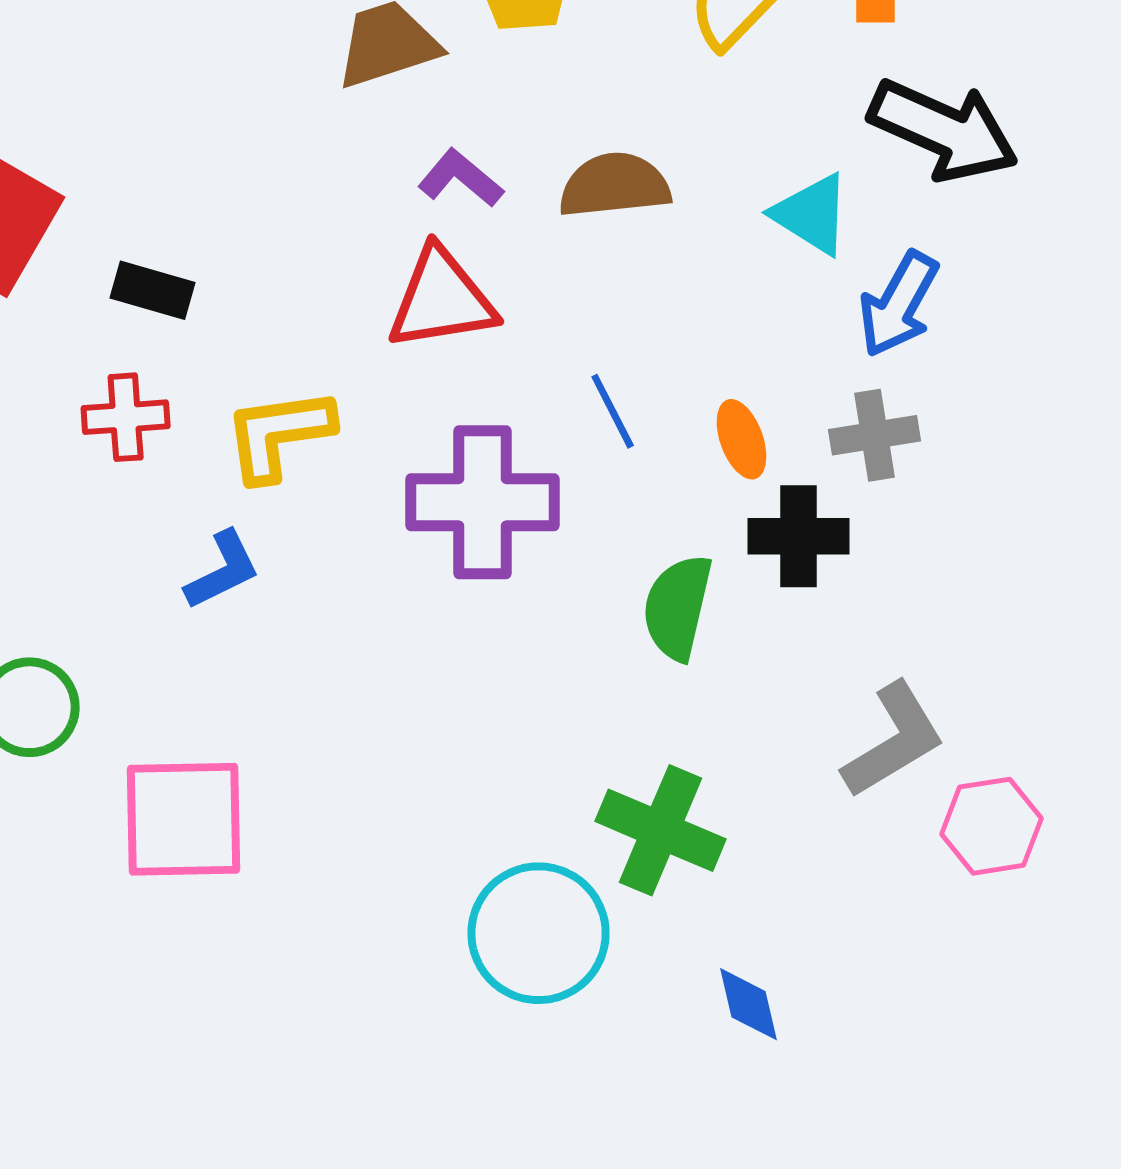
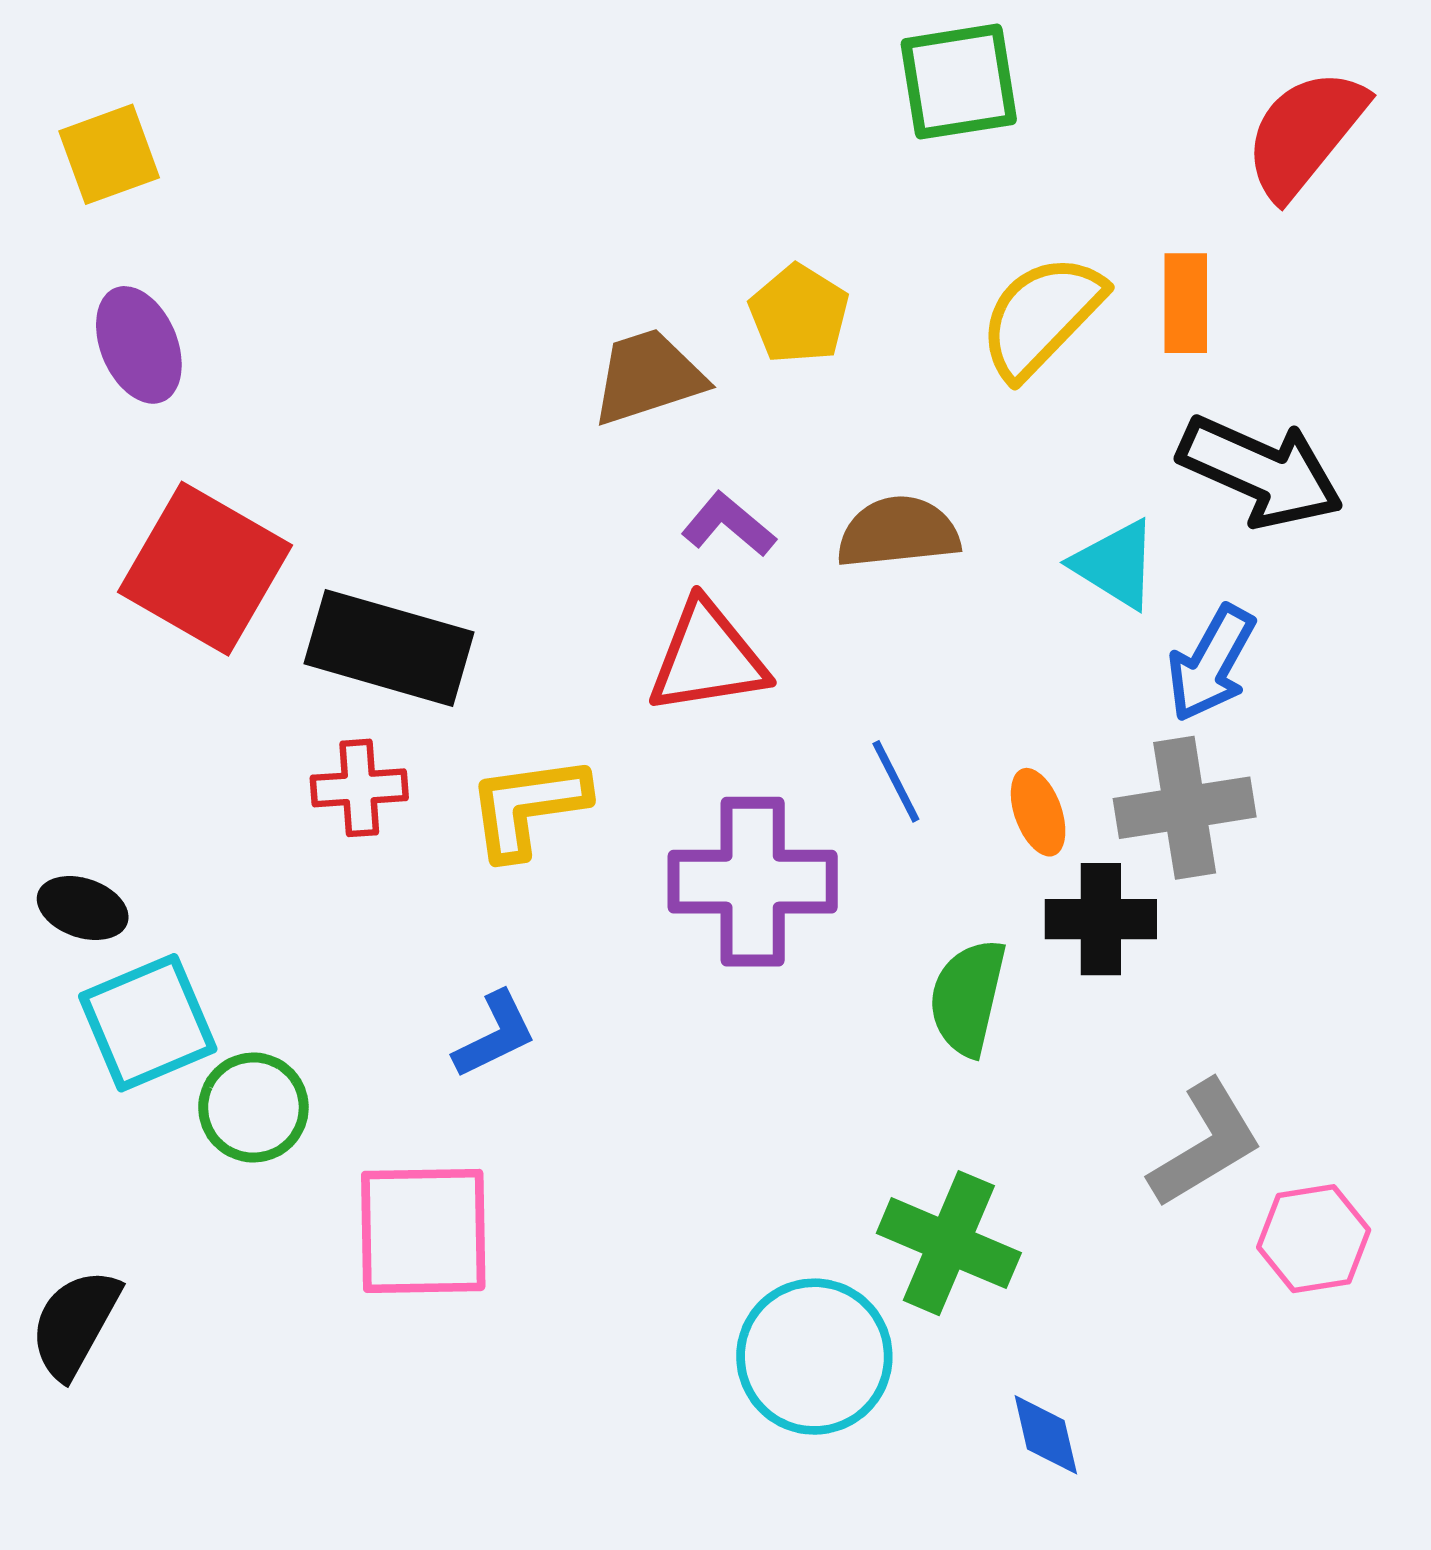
black rectangle: (153, 290) -> (389, 648), size x1.8
gray cross: (875, 435) -> (1185, 808), size x1.4
blue L-shape: (223, 570) -> (495, 1035), moved

